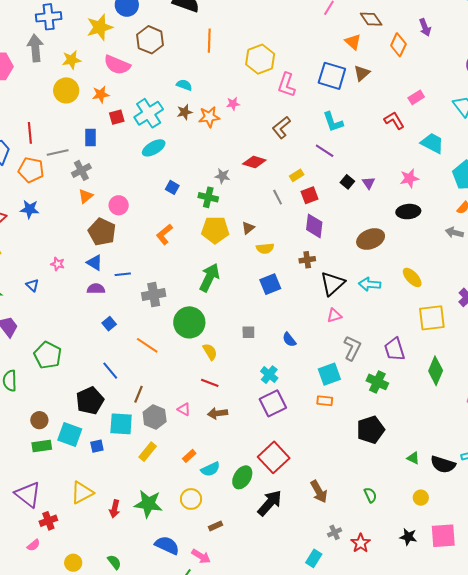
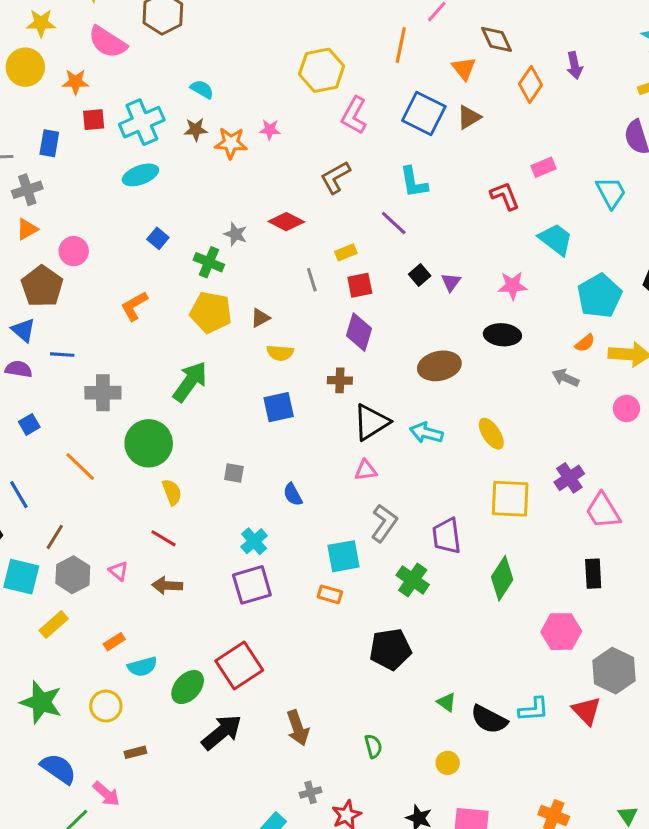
orange line: (209, 41) -> (401, 45), moved

